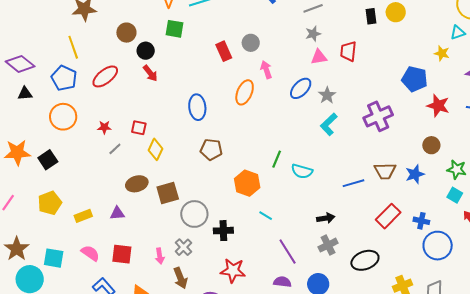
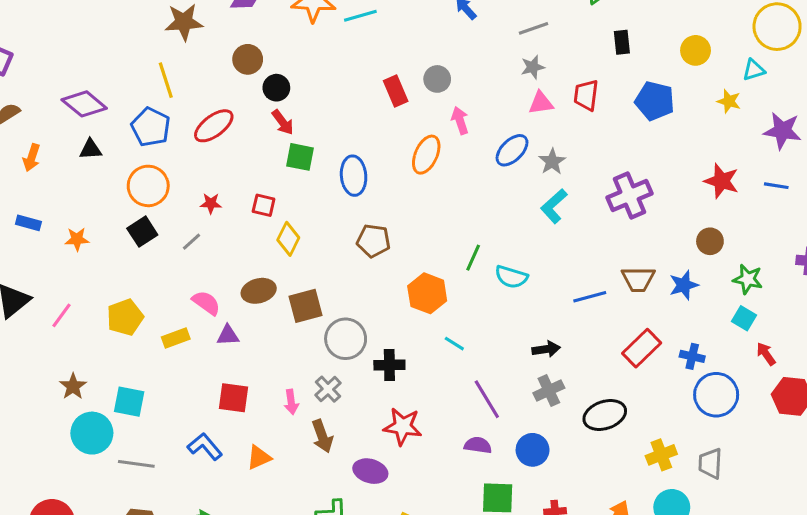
yellow circle: (396, 12) -> (696, 50), moved
green square: (175, 29) -> (300, 157), moved
blue pentagon: (415, 79) -> (655, 101), moved
gray line: (115, 149) -> (192, 242), moved
orange star: (17, 153) -> (77, 239), size x0.6
black square: (48, 160) -> (142, 232), moved
brown star: (17, 249) -> (73, 386), size x0.7
pink semicircle: (90, 253) -> (206, 303), moved

